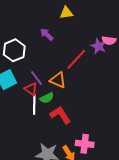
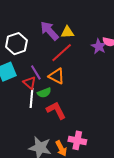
yellow triangle: (66, 13) -> (67, 32), moved
purple arrow: (47, 34) -> (49, 31), size x1.5
red line: (76, 59) -> (62, 53), moved

